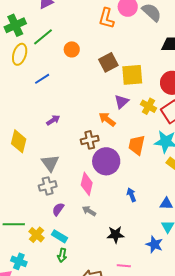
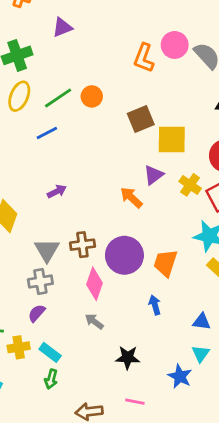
green line: (43, 37) -> (58, 98), moved
brown cross: (90, 140) -> (82, 245), moved
orange trapezoid: (137, 145) -> (165, 263), moved
purple semicircle: (58, 209) -> (37, 313), moved
yellow cross: (37, 235) -> (19, 347), turned 35

